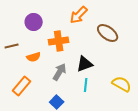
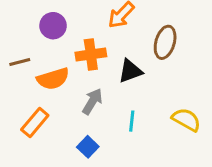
brown ellipse: (108, 33) -> (165, 42), turned 70
orange semicircle: (34, 57) -> (53, 79), size x1.5
black triangle: (85, 64) -> (130, 71), moved

